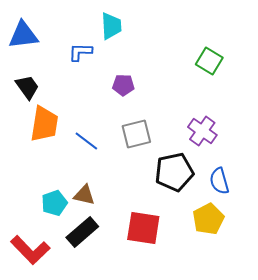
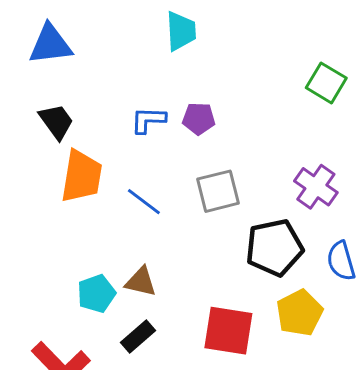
blue L-shape: (80, 52) -> (148, 120), moved
yellow pentagon: (208, 219) -> (300, 313), moved
black rectangle: (82, 232) -> (138, 337), size x0.7

